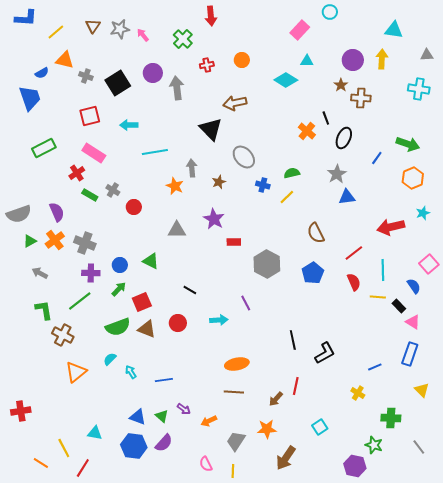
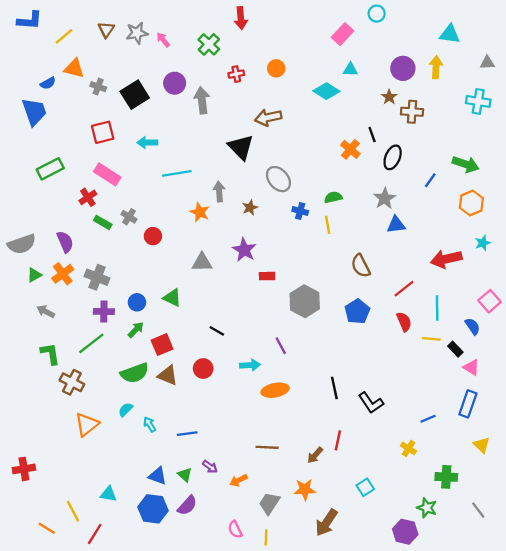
yellow line: (287, 197) -> (328, 225), turned -56
black L-shape: (325, 353) -> (371, 403), turned 85
orange ellipse: (237, 364) -> (275, 390), moved

